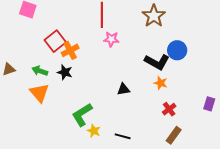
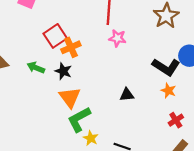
orange triangle: (39, 93) -> (70, 97), moved

